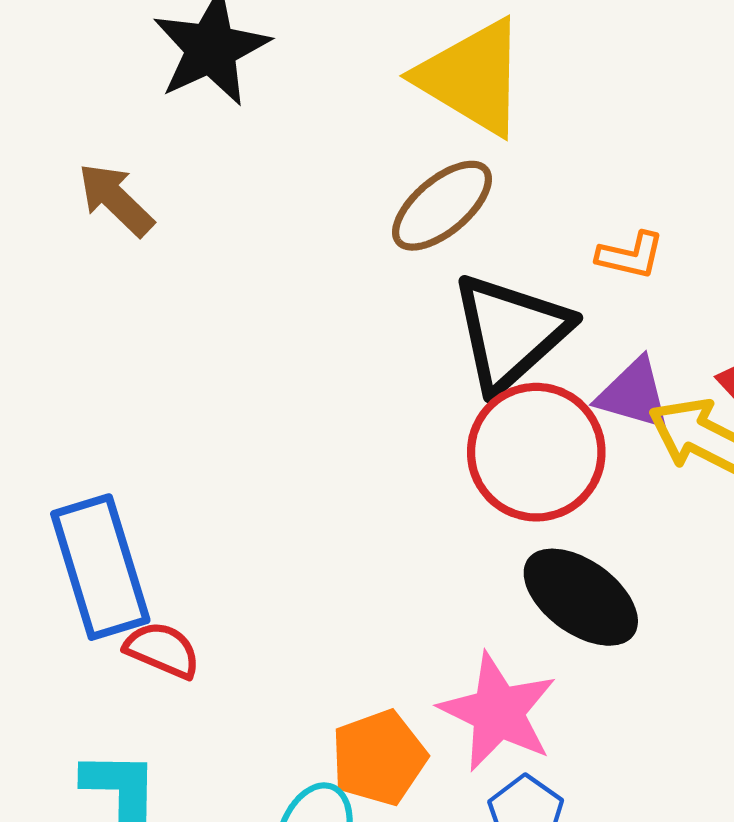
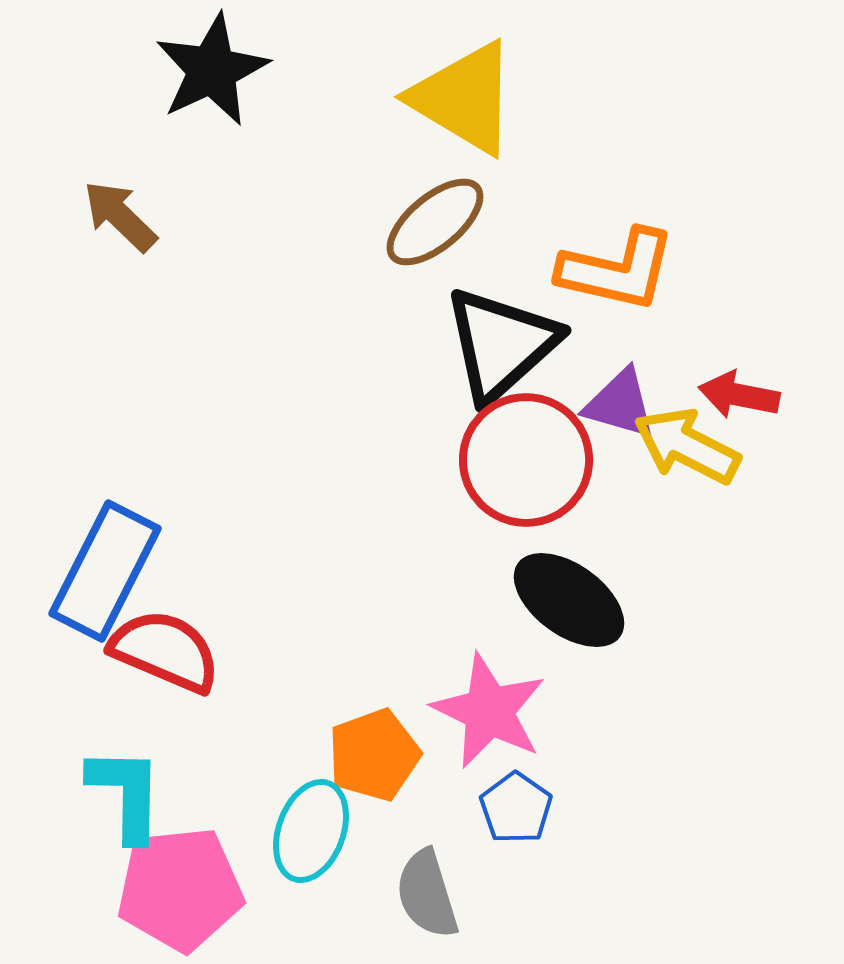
orange L-shape: (630, 255) -> (617, 270), size x1.8
blue rectangle: (100, 567) -> (105, 571), turned 44
red semicircle: (162, 650) -> (165, 651), size x1.5

